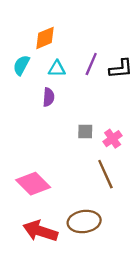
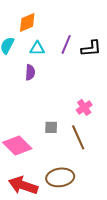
gray square: (85, 131) -> (51, 127), moved

